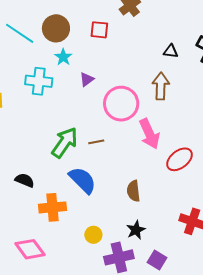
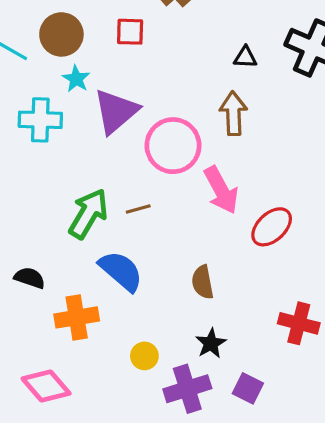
purple triangle: (87, 79) -> (116, 111), size x2.0

